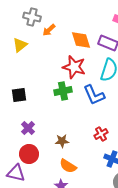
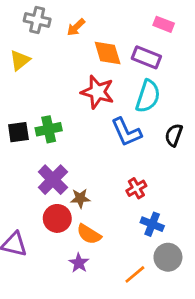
orange arrow: (49, 30) -> (76, 27), moved
green cross: (63, 91) -> (49, 129), moved
purple cross: (28, 128) -> (53, 180), moved, size x1.5
red circle: (29, 154) -> (57, 218), moved

